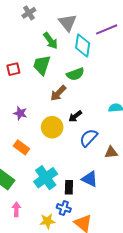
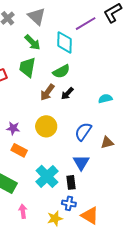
gray triangle: (68, 23) -> (37, 16), moved
purple star: (20, 113) -> (13, 128), moved
black arrow: (75, 116) -> (67, 93), moved
blue triangle: (90, 179) -> (81, 162), moved, turned 42

